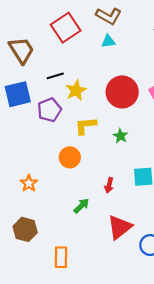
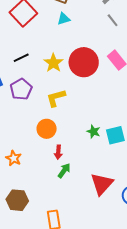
yellow star: (76, 90) -> (53, 63), moved
green star: (121, 136) -> (94, 132), moved
red arrow: (109, 185) -> (58, 152), moved

